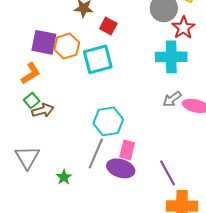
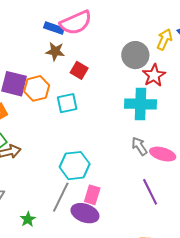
cyan square: (98, 59) -> (67, 103), size x0.7
gray arrow: (172, 99) -> (139, 146), turned 90
purple line: (168, 173) -> (150, 192), moved

